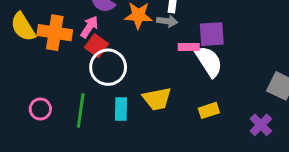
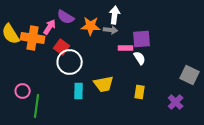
pink arrow: (89, 27) -> (50, 27), moved
white semicircle: (209, 61) -> (140, 58), size x0.6
green line: (81, 110) -> (37, 106), moved
yellow rectangle: (209, 110) -> (140, 92), turned -64

